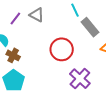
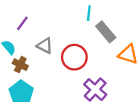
cyan line: (75, 10) -> (89, 13), turned 32
gray triangle: (37, 15) -> (45, 46), moved

